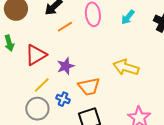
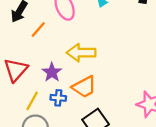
yellow arrow: (126, 67) -> (81, 53), moved
blue cross: (63, 99) -> (58, 98), moved

